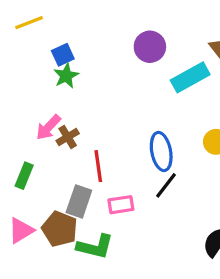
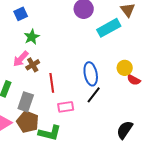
blue square: (63, 55) -> (21, 14), moved
green star: (66, 76) -> (32, 37), moved
gray rectangle: (79, 201) -> (26, 102), moved

